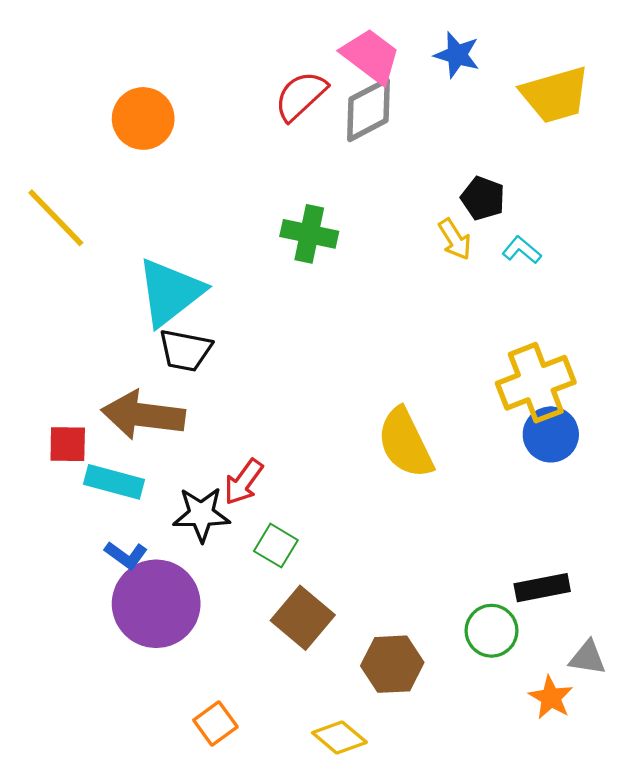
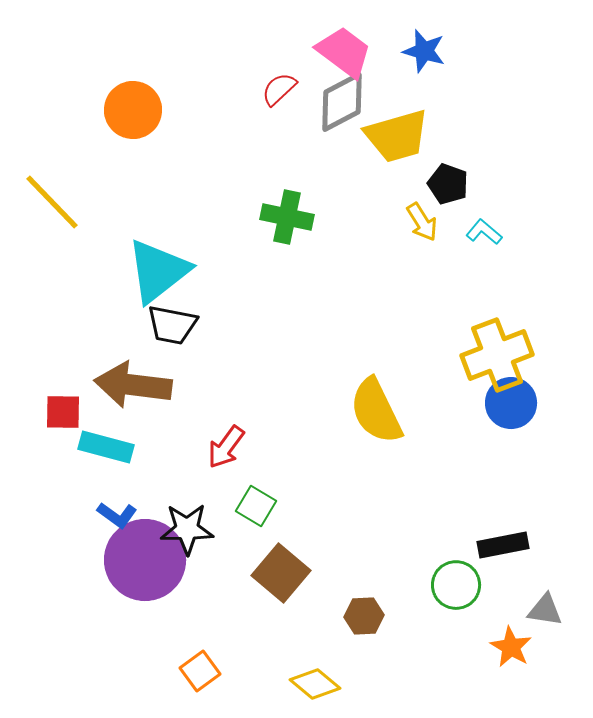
yellow trapezoid: (555, 95) -> (397, 136), moved
red semicircle: (301, 96) -> (279, 89), size x0.7
black star: (201, 514) -> (187, 529), moved
brown hexagon: (392, 664) -> (364, 616), size x0.7

